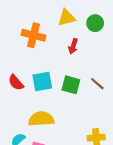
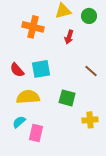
green square: (71, 85) -> (67, 98), moved
yellow semicircle: (41, 119) -> (28, 97), moved

